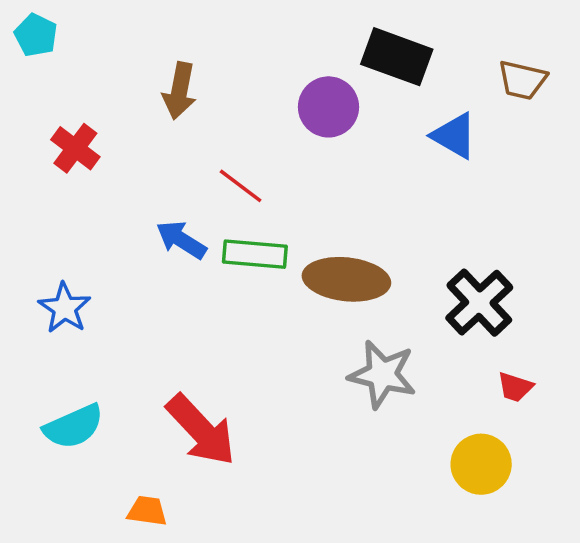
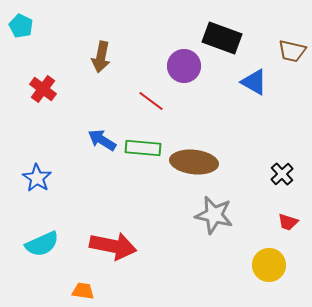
red line: (241, 186) -> (151, 101), moved
black cross: (479, 303) -> (282, 174), moved, size x0.6
red arrow: (201, 430) -> (113, 246), turned -36

